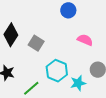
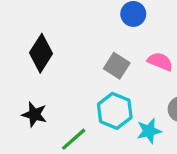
gray square: (36, 43) -> (117, 66), moved

